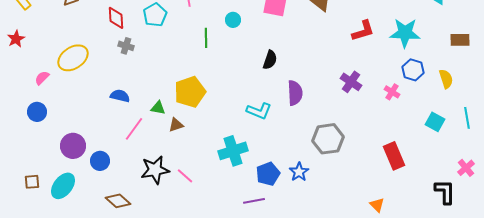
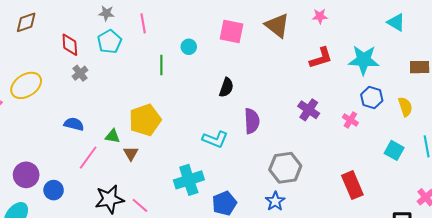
gray cross: (126, 46) -> (80, 73), turned 35
brown triangle: (176, 125) -> (131, 154), turned -42
blue star: (299, 172) -> (275, 201), moved

